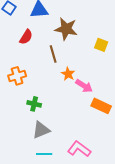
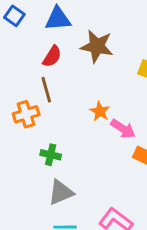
red semicircle: (26, 37) -> (52, 56), moved
brown line: (53, 54) -> (46, 90), moved

